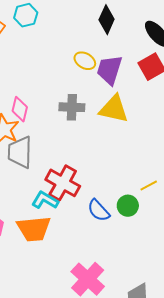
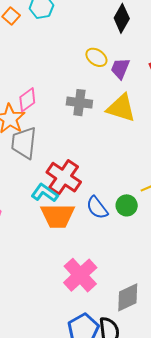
purple trapezoid: (109, 70) -> (120, 69), size x0.7
pink diamond: (20, 109) -> (27, 100), turned 35
orange trapezoid: (34, 229) -> (58, 216), moved

